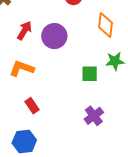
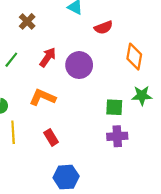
purple cross: (94, 116) -> (117, 136), moved, turned 30
blue hexagon: (24, 141) -> (66, 177), moved

